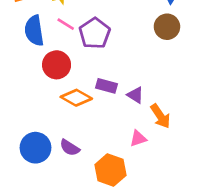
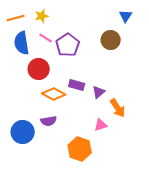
brown circle: (167, 27) -> (111, 40), moved
purple triangle: (135, 95) -> (99, 92), turned 48
purple semicircle: (70, 148) -> (49, 121), moved, turned -42

